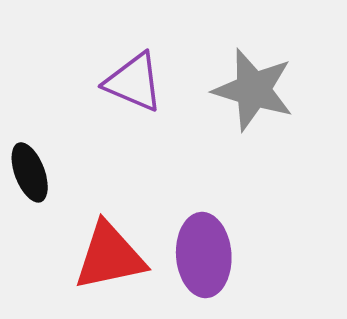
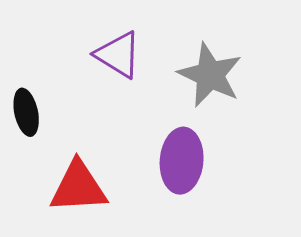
purple ellipse: (204, 255) -> (182, 161), moved

